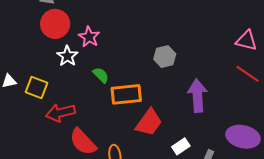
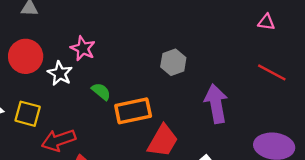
red circle: (55, 24) -> (26, 56), moved
pink triangle: (246, 41) -> (266, 22), moved, size x0.7

